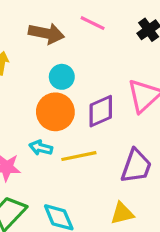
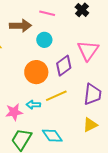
cyan circle: (62, 77) -> (44, 40), moved
cyan arrow: (41, 148) -> (33, 105), moved

